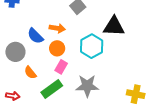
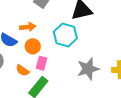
orange semicircle: (30, 73) -> (22, 70), moved
gray star: (87, 86) -> (88, 69), moved

